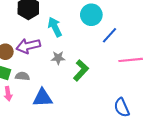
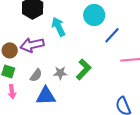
gray star: (58, 58) -> (60, 73), moved
gray semicircle: (22, 76) -> (36, 75), moved, turned 120

